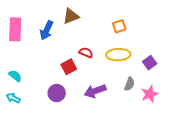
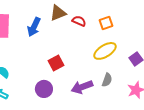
red semicircle: (86, 53) -> (79, 21), moved
yellow ellipse: (118, 55) -> (105, 51), turned -30
gray semicircle: (129, 84) -> (107, 80), moved

